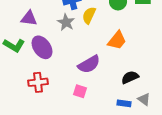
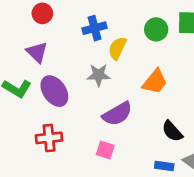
purple triangle: (29, 18) -> (37, 52), turned 36
gray star: (66, 22) -> (99, 75), moved, turned -30
black semicircle: (130, 77) -> (172, 131), turned -108

